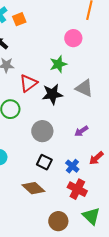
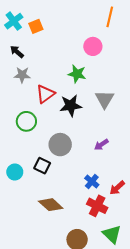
green star: (58, 64) -> (77, 74), turned 30
gray triangle: (84, 88) -> (104, 99), turned 36
red arrow: (96, 158) -> (117, 188), moved
black square: (44, 162) -> (42, 166), moved

